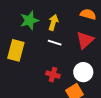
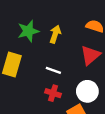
white line: (55, 43) -> (53, 70), moved

